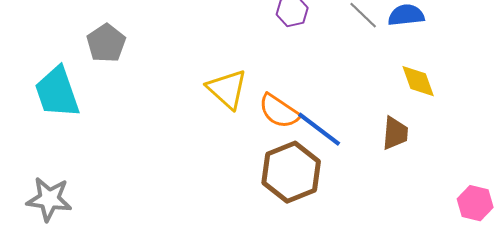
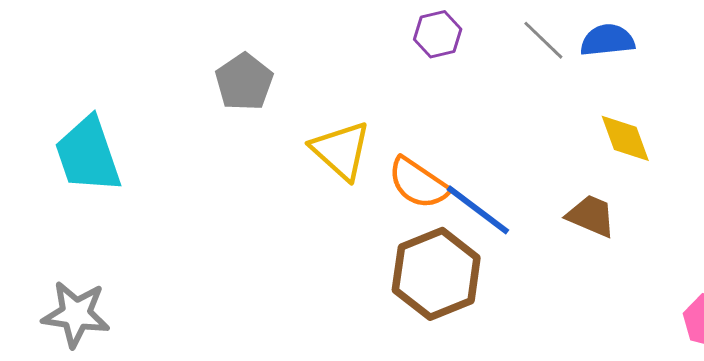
gray pentagon: (106, 43) -> (244, 82), moved
brown trapezoid: (395, 133) -> (591, 216), turned -72

